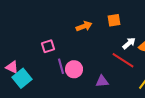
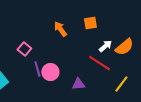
orange arrow: (84, 26) -> (60, 29), turned -105
pink square: (48, 46) -> (24, 49), turned -32

